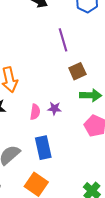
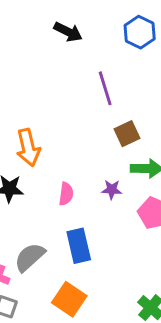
purple star: (54, 108) -> (112, 190), moved

